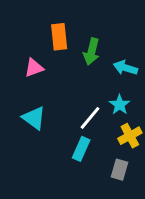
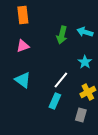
orange rectangle: (59, 37) -> (23, 15), moved
cyan arrow: (125, 68) -> (85, 32), moved
cyan star: (120, 105) -> (85, 62), moved

